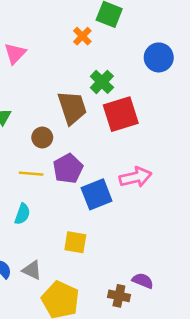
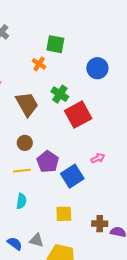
brown trapezoid: (72, 108) -> (27, 104), moved
pink arrow: (135, 177) -> (98, 158), size x0.6
brown cross: (119, 296) -> (100, 224), moved

